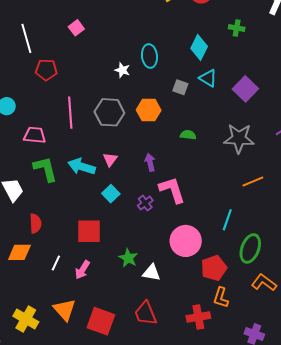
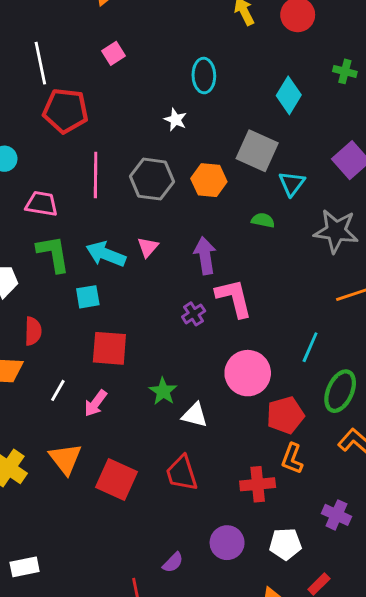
cyan ellipse: (149, 56) -> (204, 76), moved
red pentagon: (46, 70) -> (66, 111), size x1.4
cyan triangle: (208, 78) -> (292, 184), moved, turned 30
gray square: (180, 87) -> (257, 151), size x1.8
purple arrow: (150, 162) -> (205, 256), size x1.4
cyan square: (111, 194) -> (88, 297), moved, turned 30

